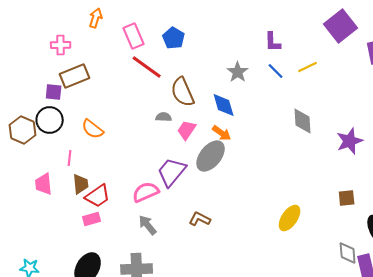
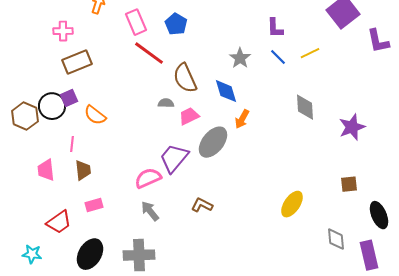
purple square: (54, 92) -> (69, 98), moved, turned -30
pink trapezoid: (187, 130) -> (189, 116), turned 30
orange arrow: (222, 133) -> (242, 119), moved, turned 84
red trapezoid: (98, 196) -> (59, 222), moved
gray diamond: (348, 253) -> (336, 239), moved

